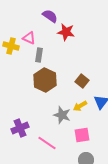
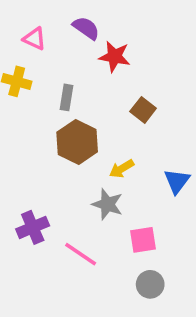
pink triangle: (29, 38) -> (34, 39), moved
brown square: (82, 81) -> (143, 110), moved
yellow arrow: (80, 106) -> (122, 169), moved

